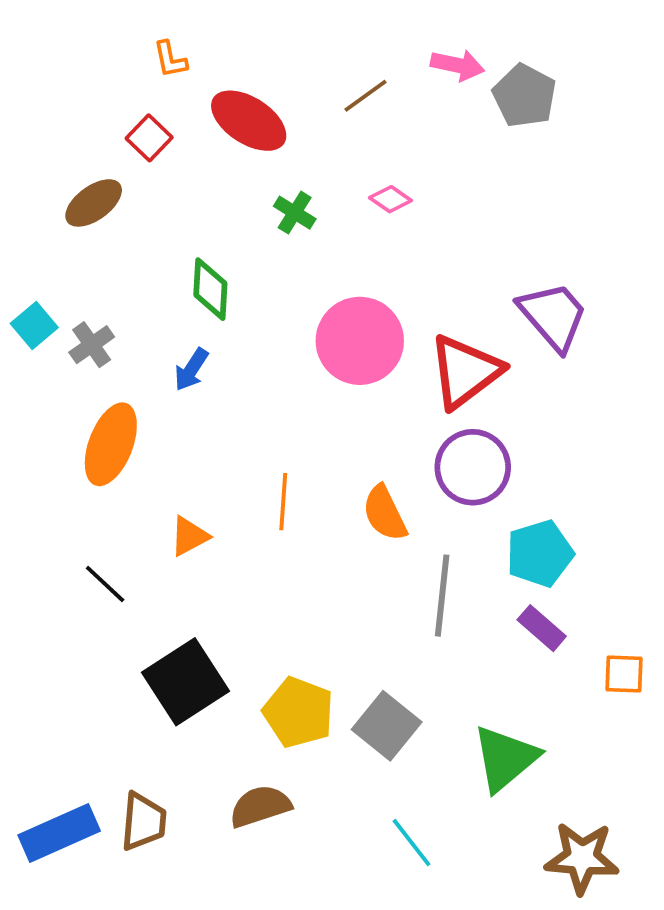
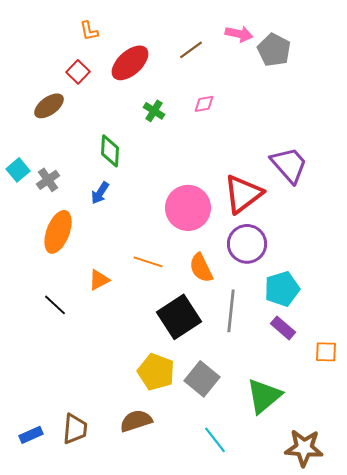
red ellipse: (249, 121) -> (130, 63), turned -75
pink diamond: (390, 199) -> (204, 104), turned -45
pink circle: (360, 341) -> (188, 208), moved
orange line: (283, 502) -> (148, 262), turned -76
black square: (186, 682) -> (179, 317), moved
blue rectangle: (59, 833) -> (31, 435), size x0.6

